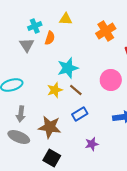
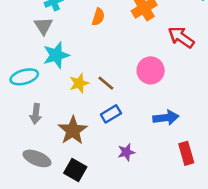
orange semicircle: (50, 38) -> (98, 17), moved
cyan star: (68, 68) -> (56, 55), moved
brown star: (50, 127) -> (73, 130), turned 30
gray ellipse: (19, 137) -> (37, 158), moved

